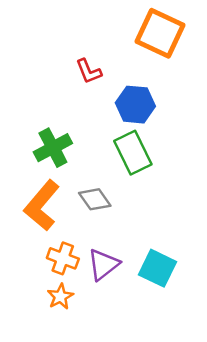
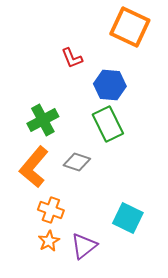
gray diamond: (95, 199) -> (77, 162), turned -36
purple triangle: (103, 265) -> (84, 246), moved

